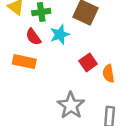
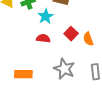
red semicircle: (33, 37) -> (43, 38), moved, turned 144
orange rectangle: (24, 62) -> (23, 74), moved

